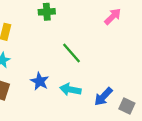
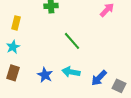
blue star: (40, 81) -> (45, 75), moved

